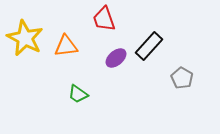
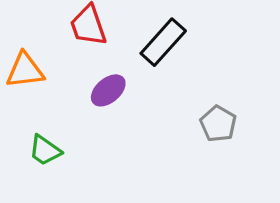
black rectangle: (149, 46) -> (163, 42), moved

